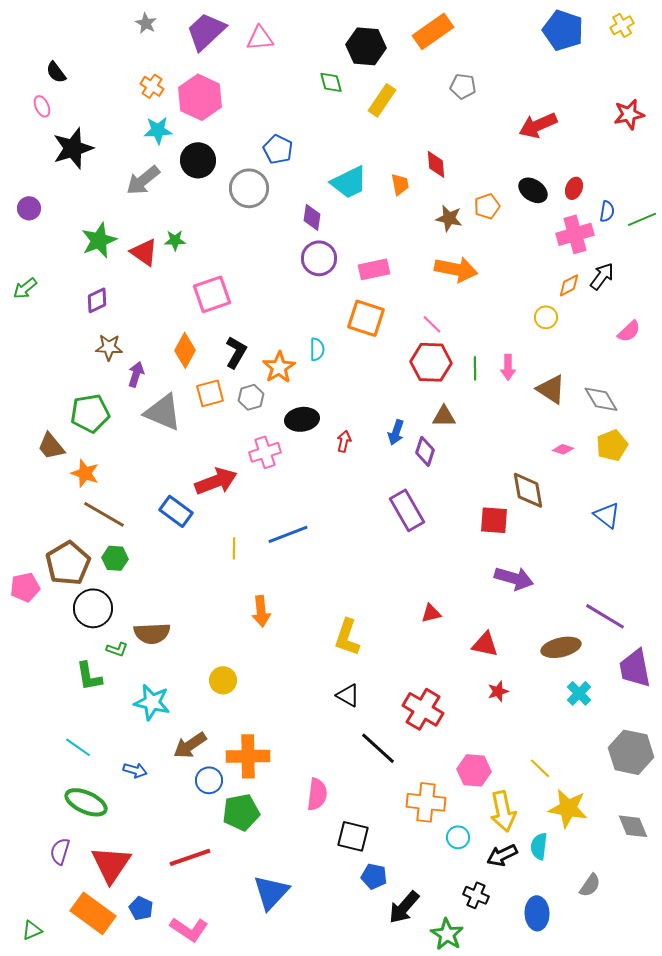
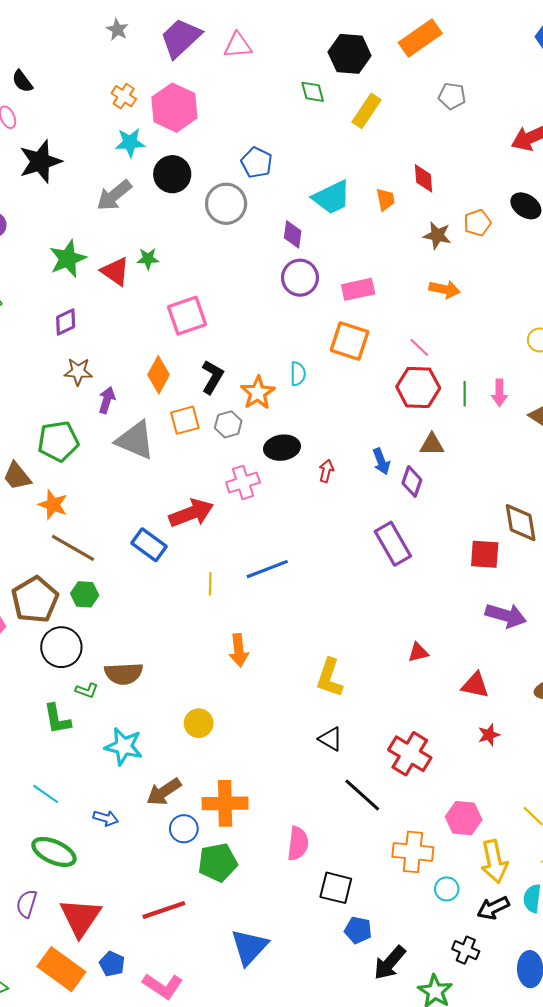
orange arrow: (456, 269) -> (445, 289), size x0.7
blue arrow: (396, 432) -> (381, 461), turned -40

